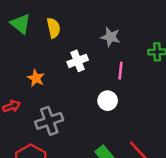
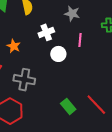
white circle: (108, 101) -> (58, 54), moved
gray cross: (49, 121) -> (24, 80), turned 30

